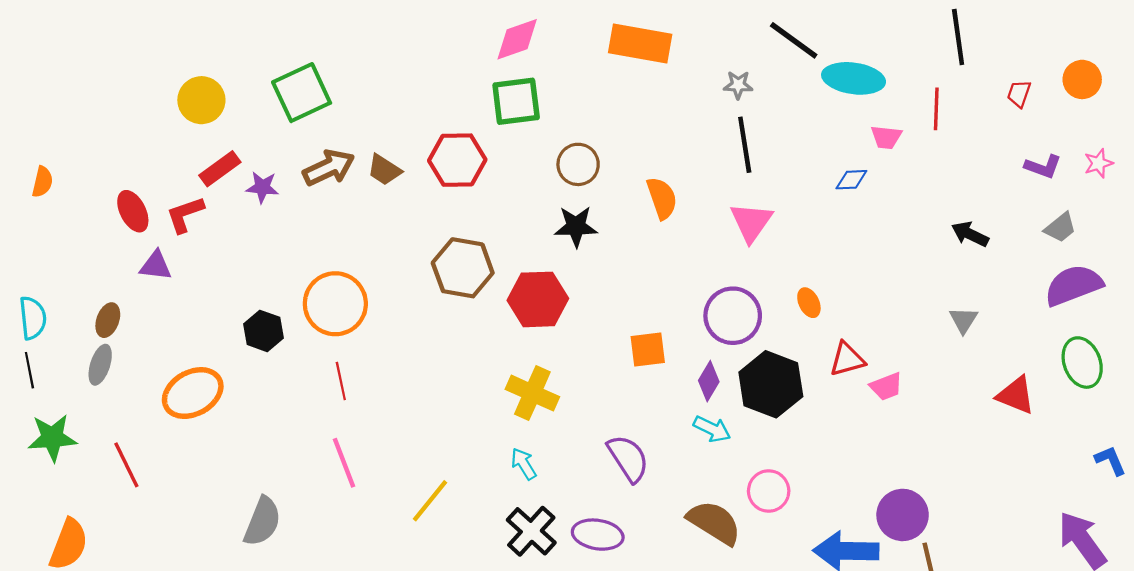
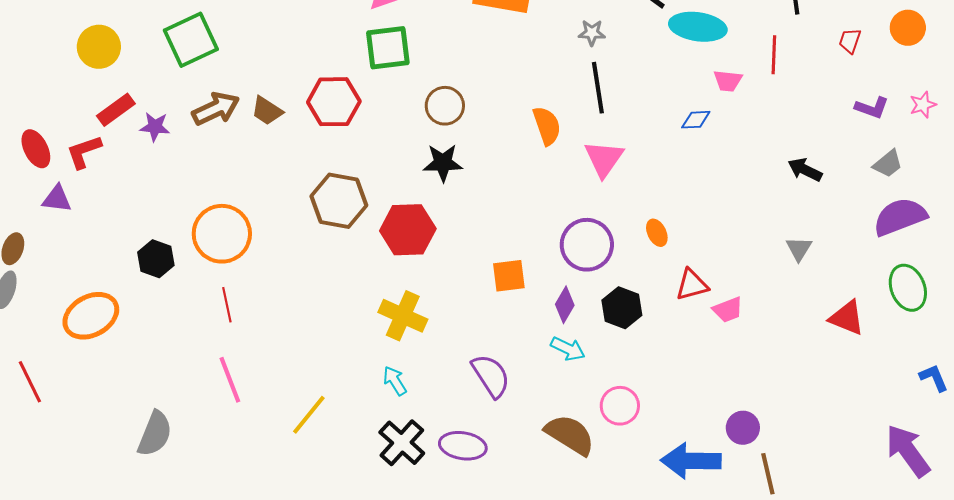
orange semicircle: (662, 198) -> (547, 126), moved
black hexagon: (771, 384) -> (622, 308), size x0.7
purple circle: (903, 515) -> (743, 428), size x0.7

